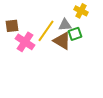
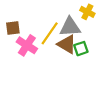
gray triangle: (65, 25) -> (70, 27), size x1.5
green square: (75, 34) -> (81, 49), moved

